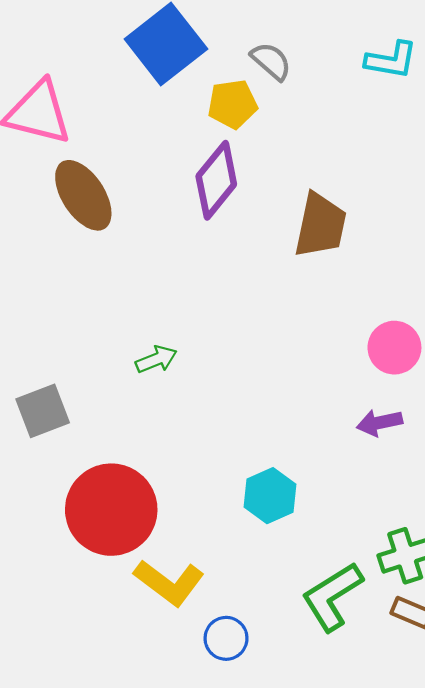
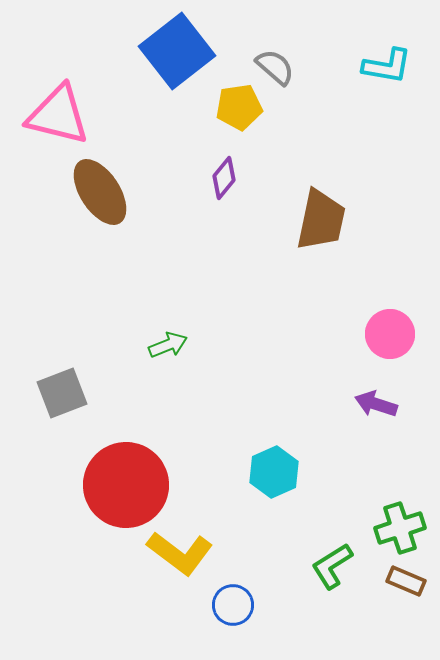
purple diamond: (216, 180) -> (224, 178), size x0.6
purple arrow: (379, 423) -> (376, 404), turned 30
green L-shape: (332, 597) -> (332, 566), size x0.7

